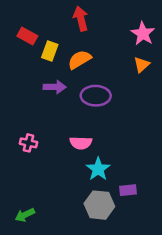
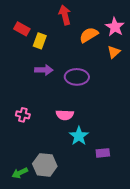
orange semicircle: (80, 60) -> (89, 35), moved
gray hexagon: (99, 205) -> (45, 165), moved

